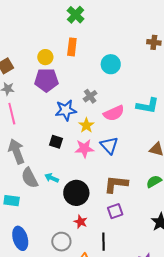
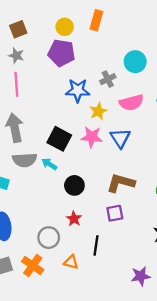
cyan circle: (111, 64) -> (135, 62), moved
black square: (56, 142) -> (59, 139), moved, size x1.5
gray semicircle: (30, 178) -> (25, 160), turned -75
black circle: (76, 193) -> (74, 185), size x0.7

